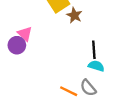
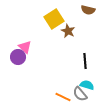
cyan semicircle: (96, 66) -> (87, 85), moved

